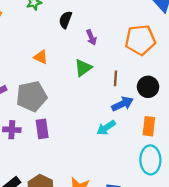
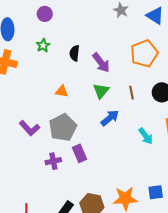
purple arrow: (91, 37) -> (101, 63), size x1.5
blue arrow: (122, 104) -> (110, 118), moved
cyan arrow: (106, 128) -> (146, 136), moved, turned -78

